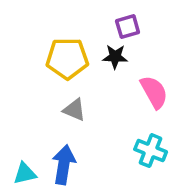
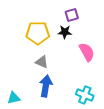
cyan cross: (151, 151) -> (85, 95), moved
blue arrow: (64, 165) -> (46, 86), moved

